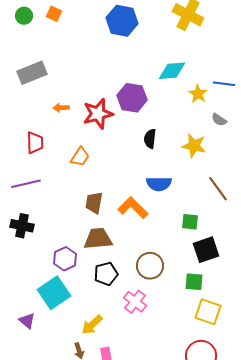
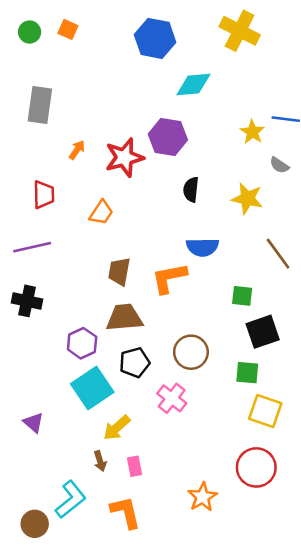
cyan diamond: (172, 71) -> (193, 85), moved
gray rectangle: (32, 73) -> (40, 105), turned -60
orange arrow: (61, 108) -> (77, 150), turned 126
orange L-shape: (133, 208) -> (169, 278), turned -56
cyan square: (54, 293) -> (92, 388), moved

